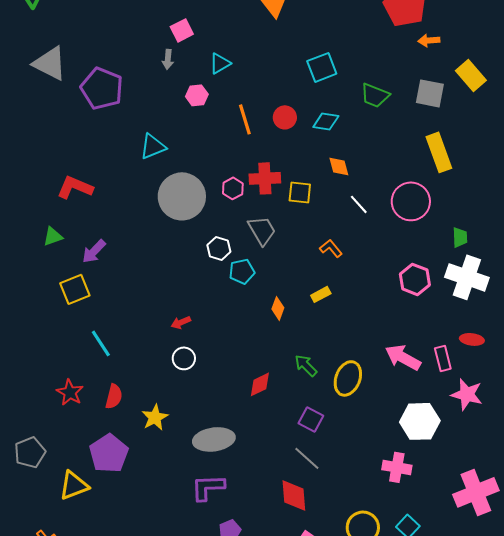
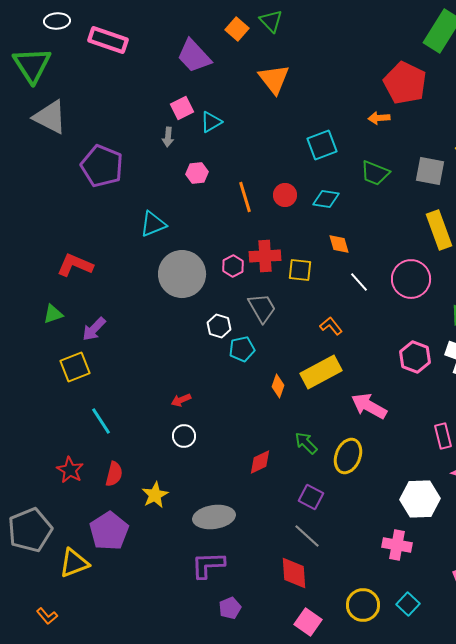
orange arrow: (429, 40) -> (379, 118), moved
gray triangle: (50, 63) -> (50, 117), moved
cyan triangle: (220, 63) -> (211, 122), moved
yellow rectangle: (321, 294) -> (321, 372), size x2.0
pink arrow: (403, 357) -> (369, 406), moved
gray pentagon: (30, 452) -> (30, 530), size x1.4

